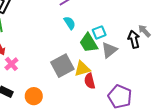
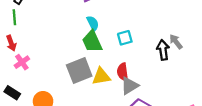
green trapezoid: (89, 43) -> (92, 42), moved
gray triangle: (109, 50) -> (130, 86), moved
red semicircle: (90, 81) -> (123, 72), moved

